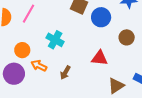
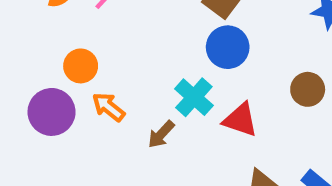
blue circle: (101, 17) -> (228, 47), moved
cyan cross: (55, 40) -> (194, 97), moved

